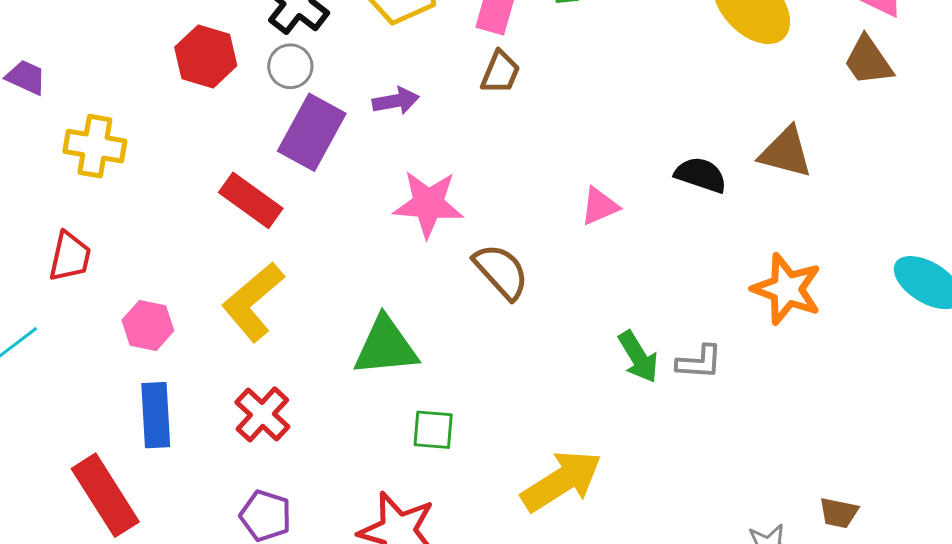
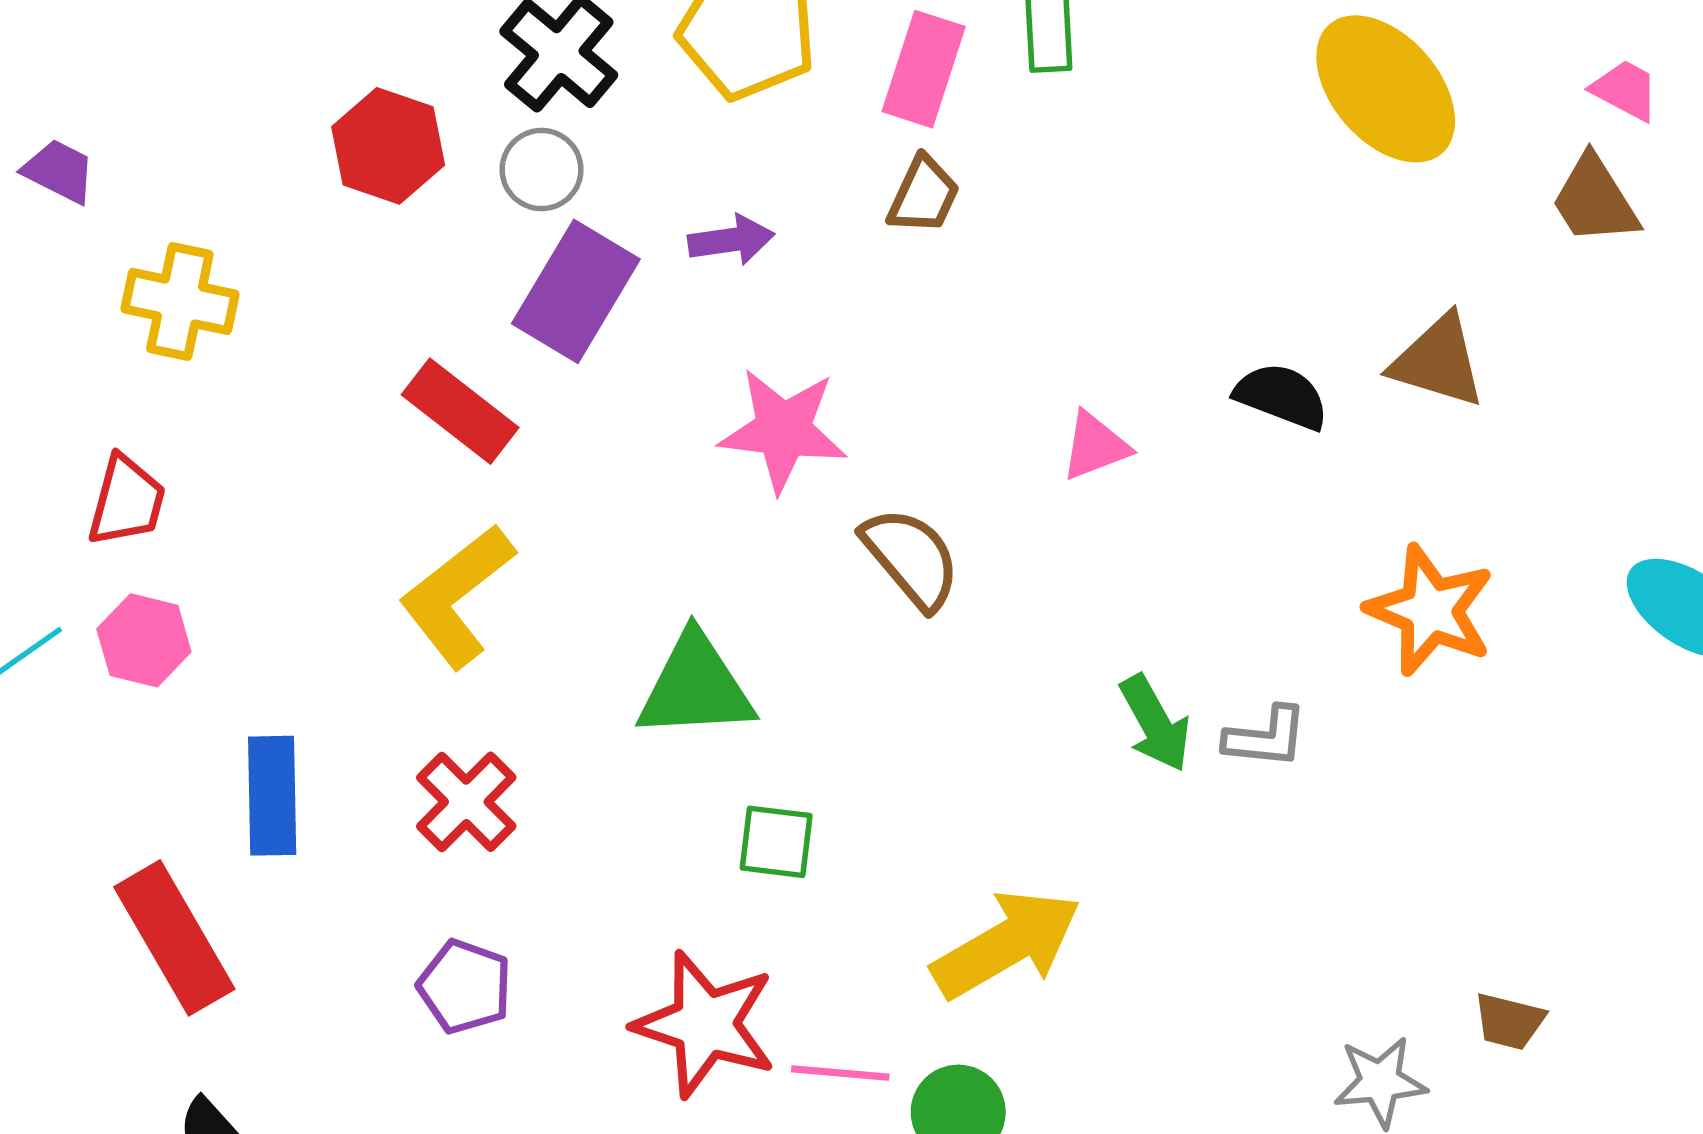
pink hexagon: (148, 325) -> (144, 640), moved

